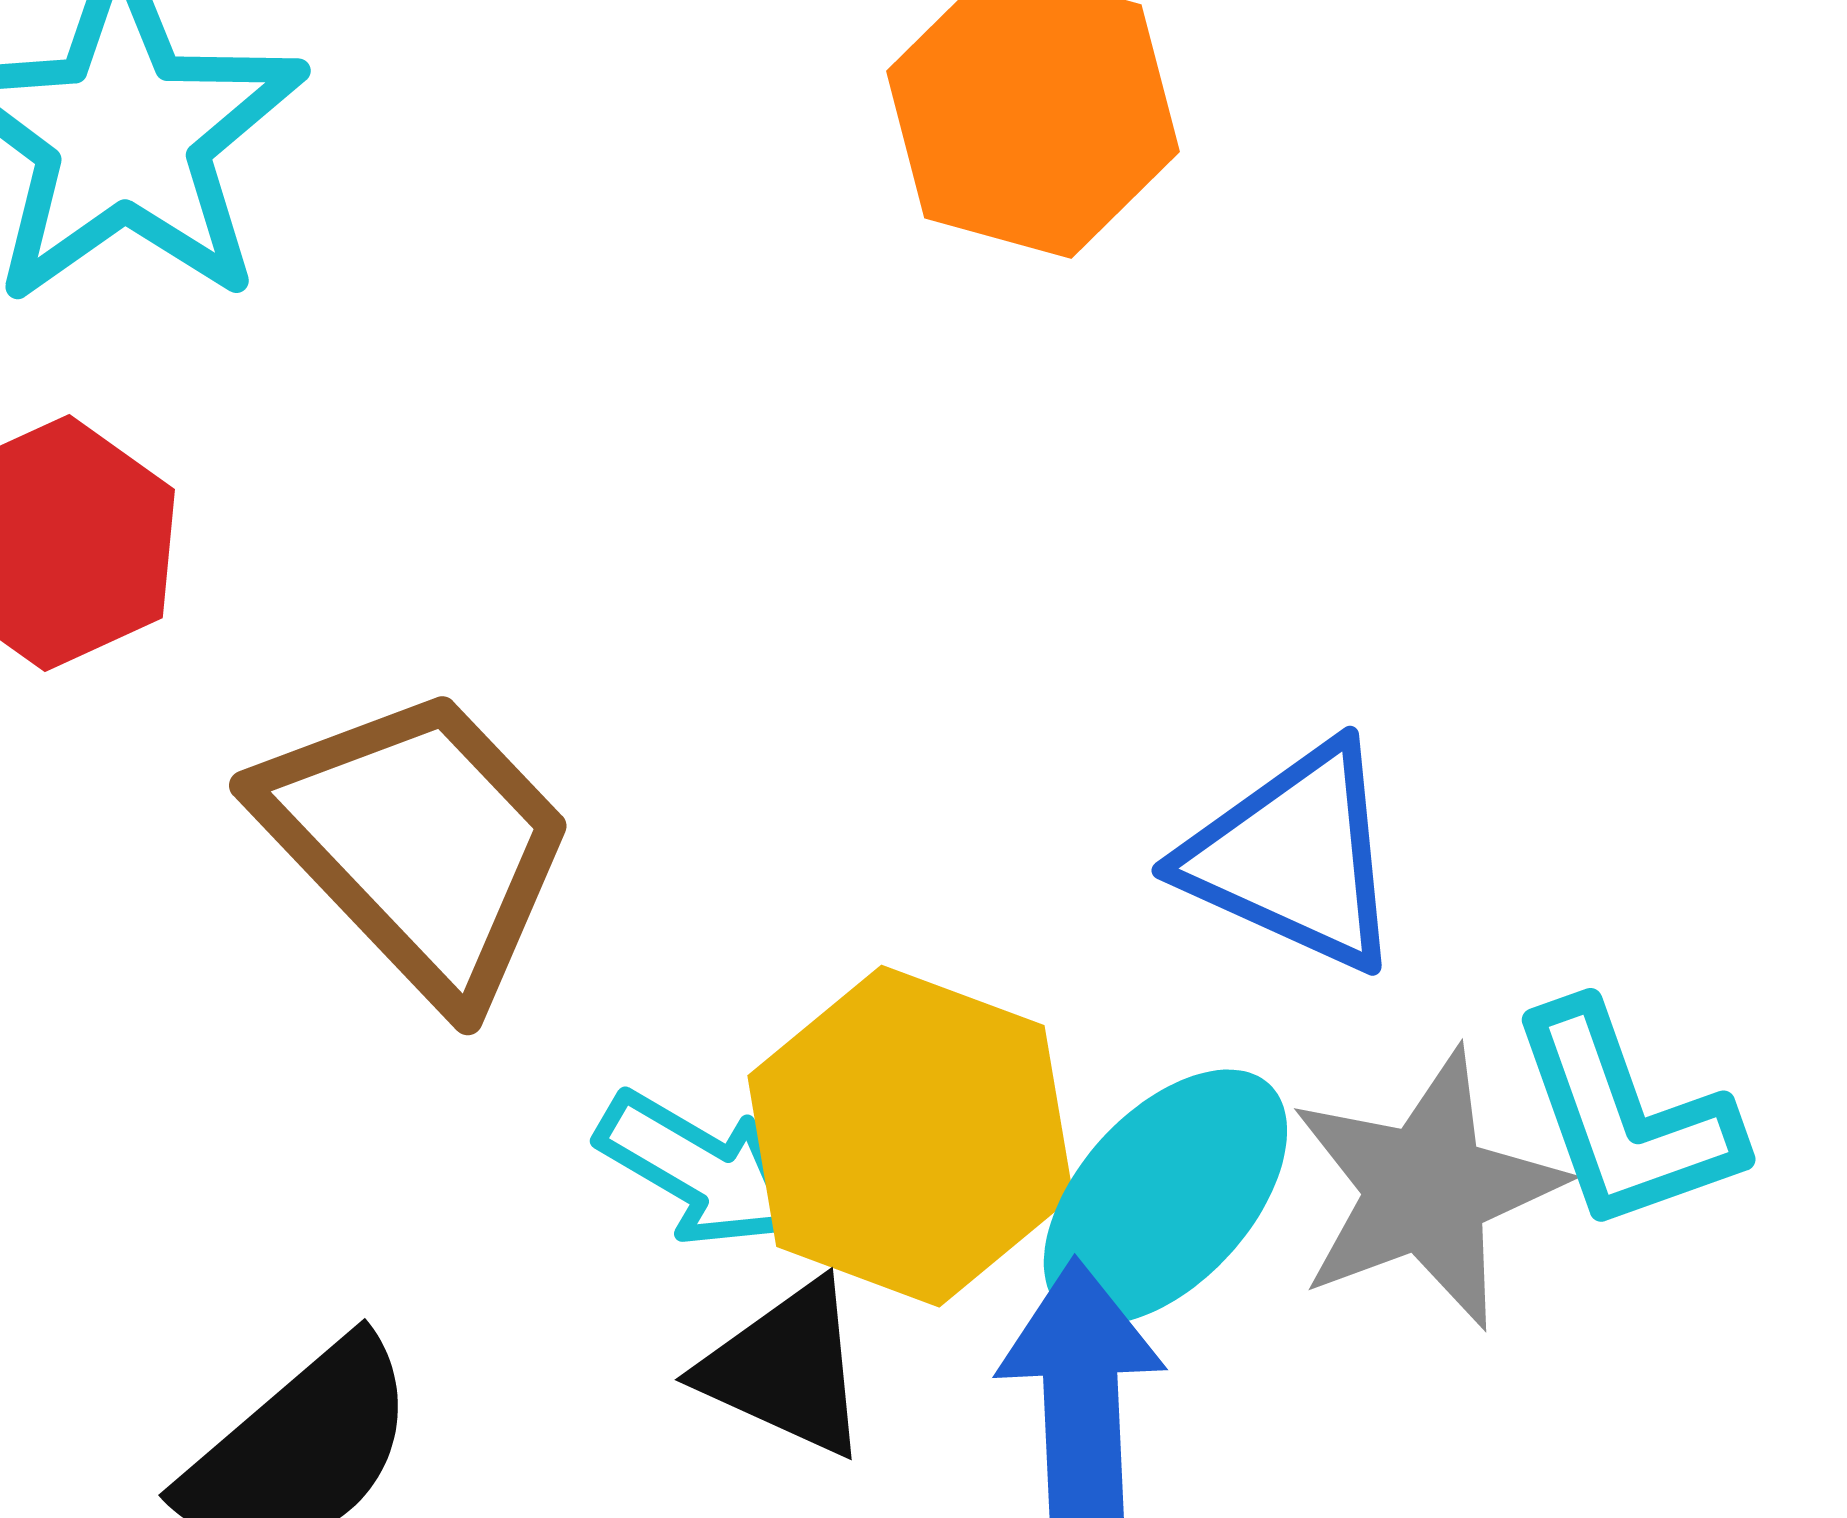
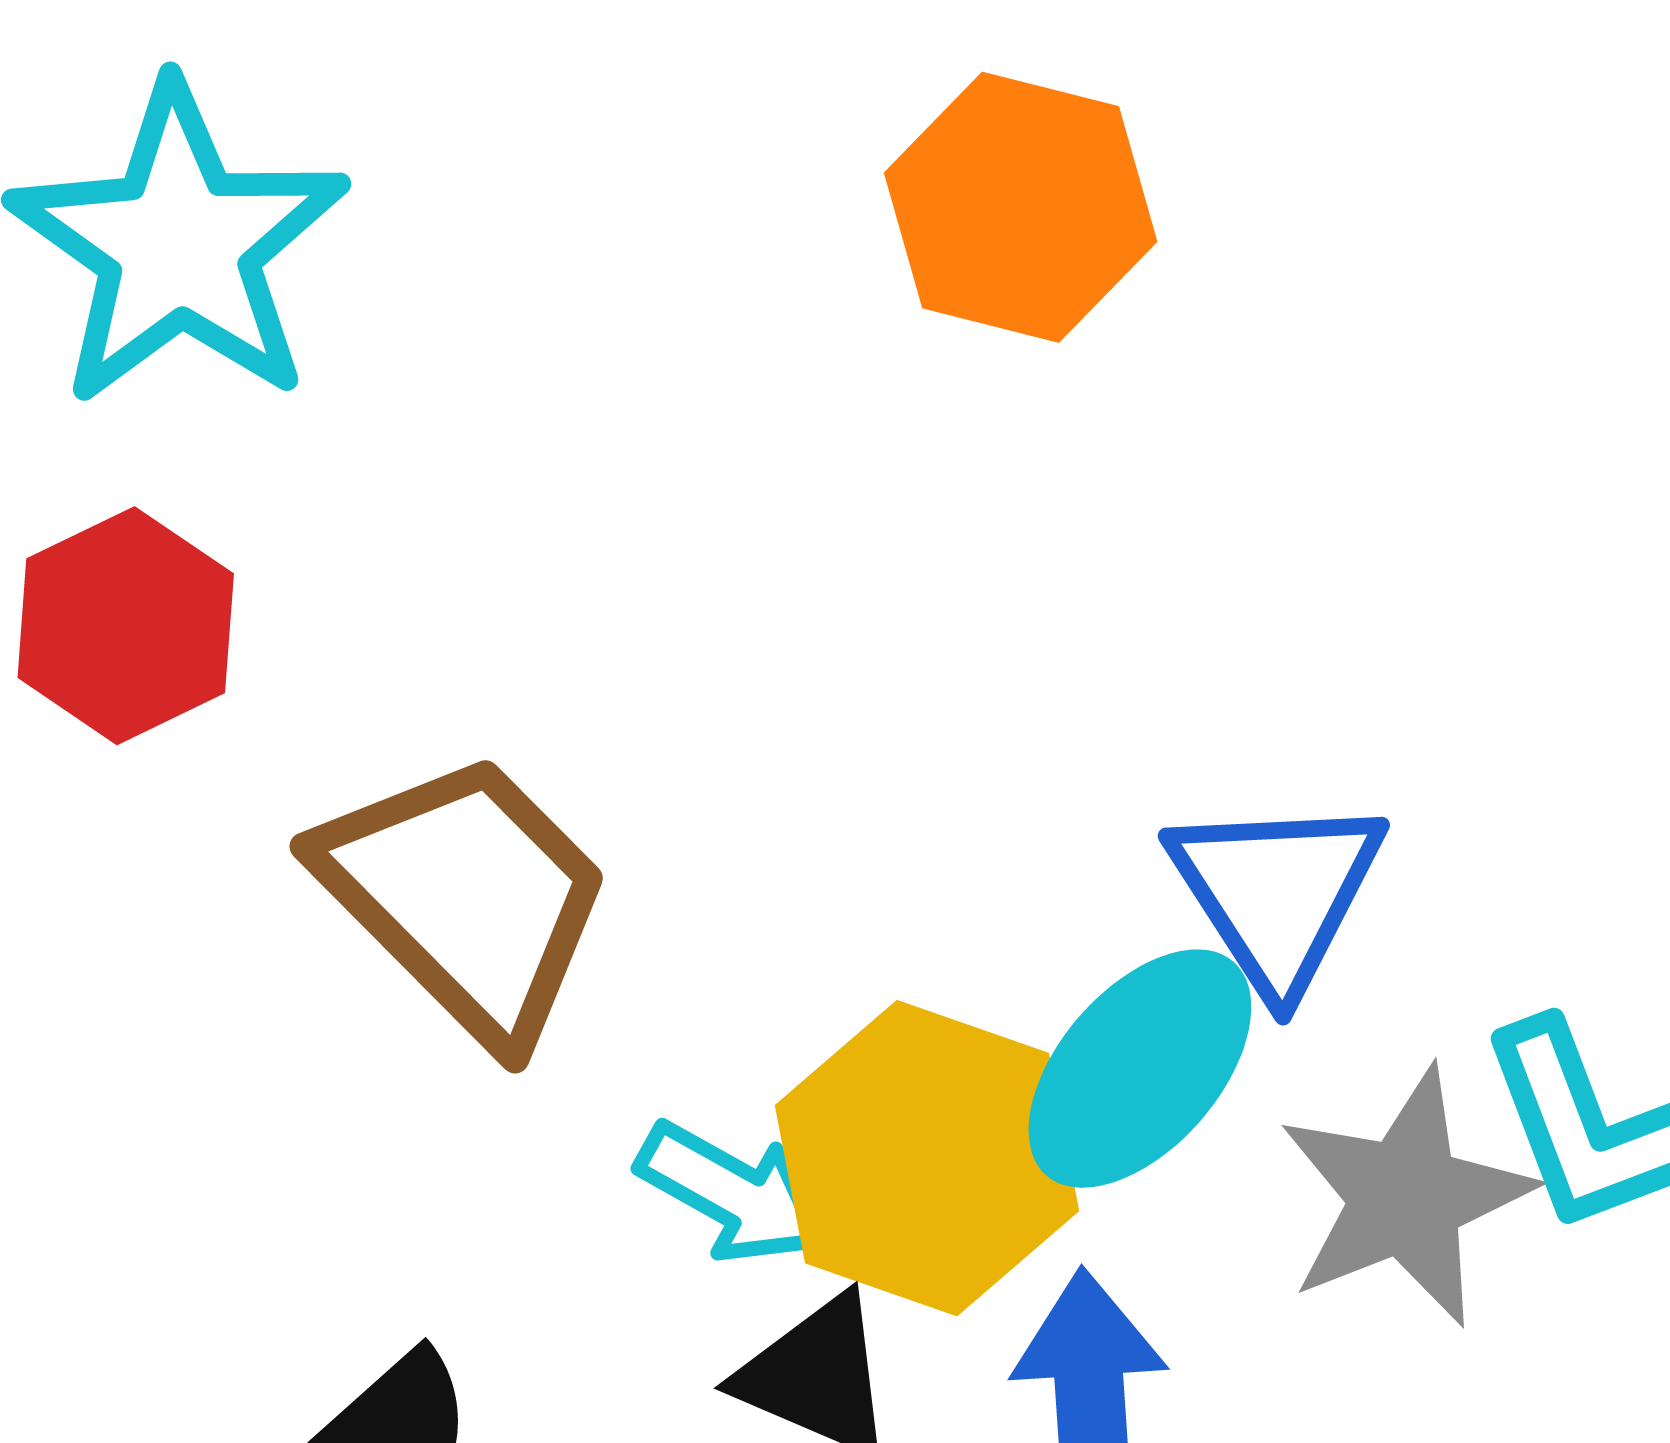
blue triangle: (1294, 857) -> (1277, 893), turned 34
cyan ellipse: (1165, 1197) -> (1140, 1069), moved

